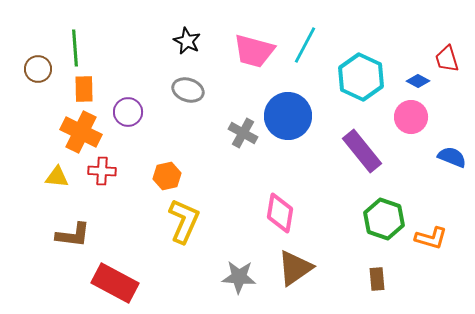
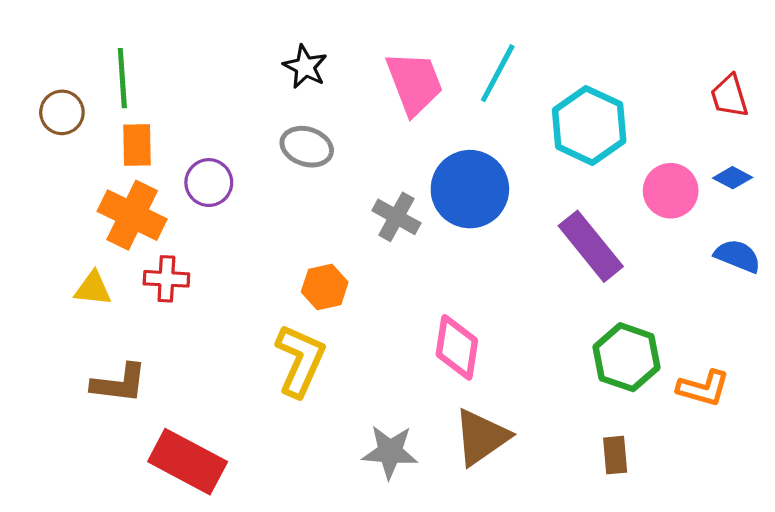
pink trapezoid: (254, 51) -> (414, 83), turned -126
blue diamond: (418, 81) -> (733, 178), moved
orange hexagon: (167, 176) -> (325, 287), moved

